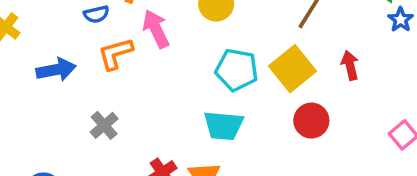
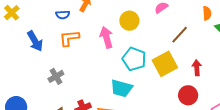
pink arrow: (156, 29) -> (106, 37), moved
blue arrow: (56, 70) -> (35, 41), turned 60
red circle: (311, 121) -> (188, 95), moved

